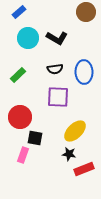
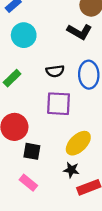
black L-shape: (57, 38) -> (79, 32), moved
pink rectangle: (23, 155) -> (28, 183), moved, turned -70

